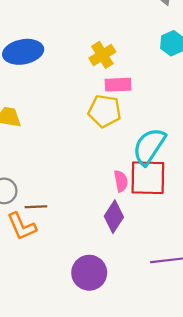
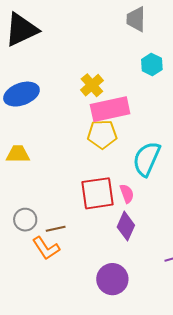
pink rectangle: (118, 85) -> (110, 109), size x1.6
red square: (148, 178) -> (98, 193), moved

